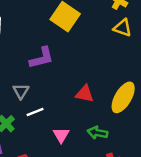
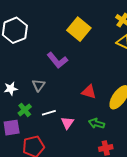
purple L-shape: (42, 58) -> (57, 60), turned 60
white line: (35, 112) -> (49, 113), moved

